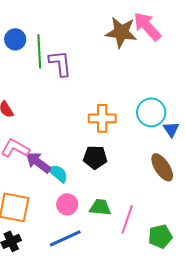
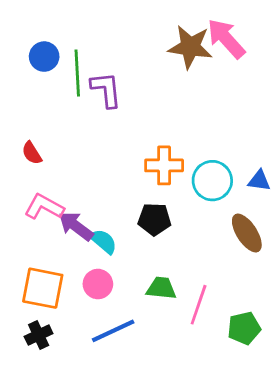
cyan circle: (151, 112) -> (212, 181), moved
blue triangle: (171, 129) -> (259, 181), turned -48
pink circle: (67, 204) -> (98, 284), moved

